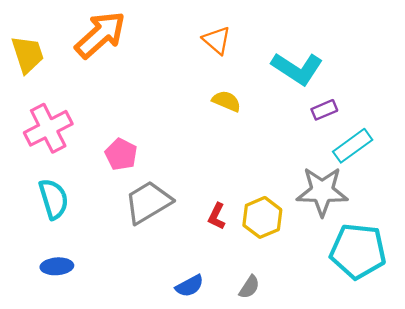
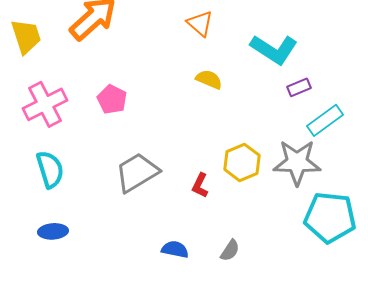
pink pentagon: (121, 154) -> (112, 99), moved
yellow hexagon: (262, 217) -> (242, 162), moved
blue semicircle: (190, 286) -> (175, 249), turned -140

